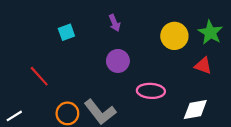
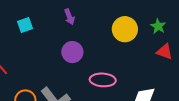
green star: (210, 32) -> (158, 26), size x0.7
red triangle: (203, 66) -> (165, 52), moved

